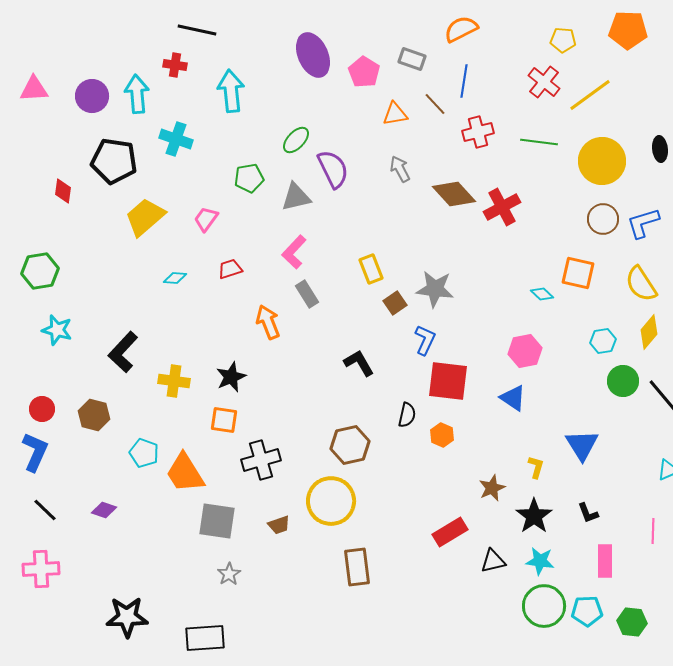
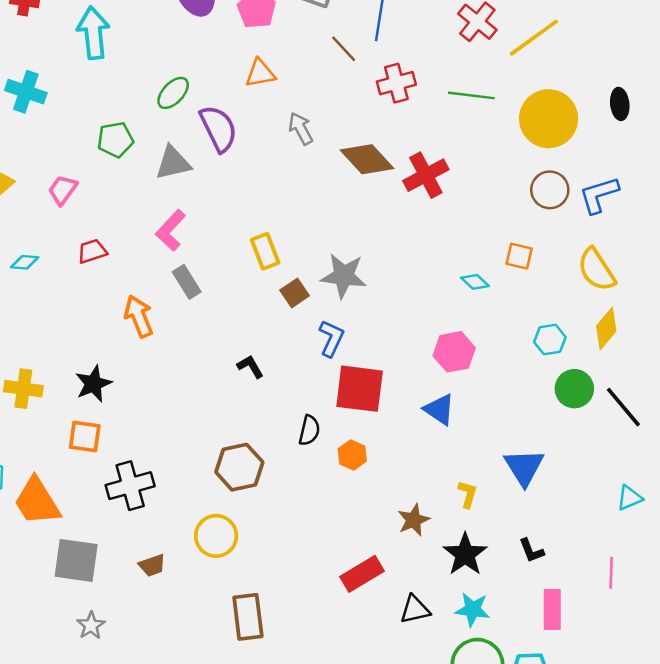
orange triangle: (395, 114) -> (260, 73), moved
orange square: (578, 273) -> (519, 256), size x0.7
black L-shape: (359, 363) -> (250, 367), size x0.7
yellow circle: (331, 501) -> (216, 536), size x0.7

